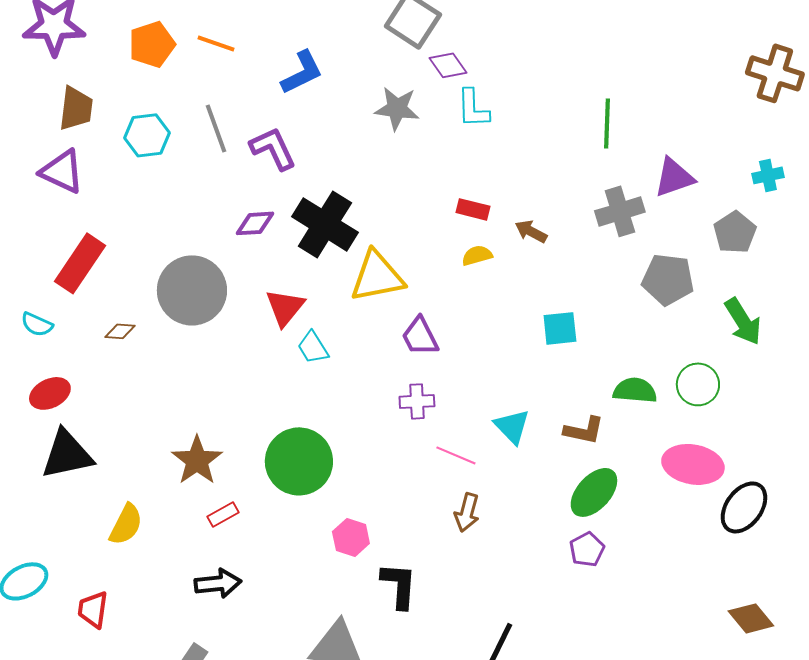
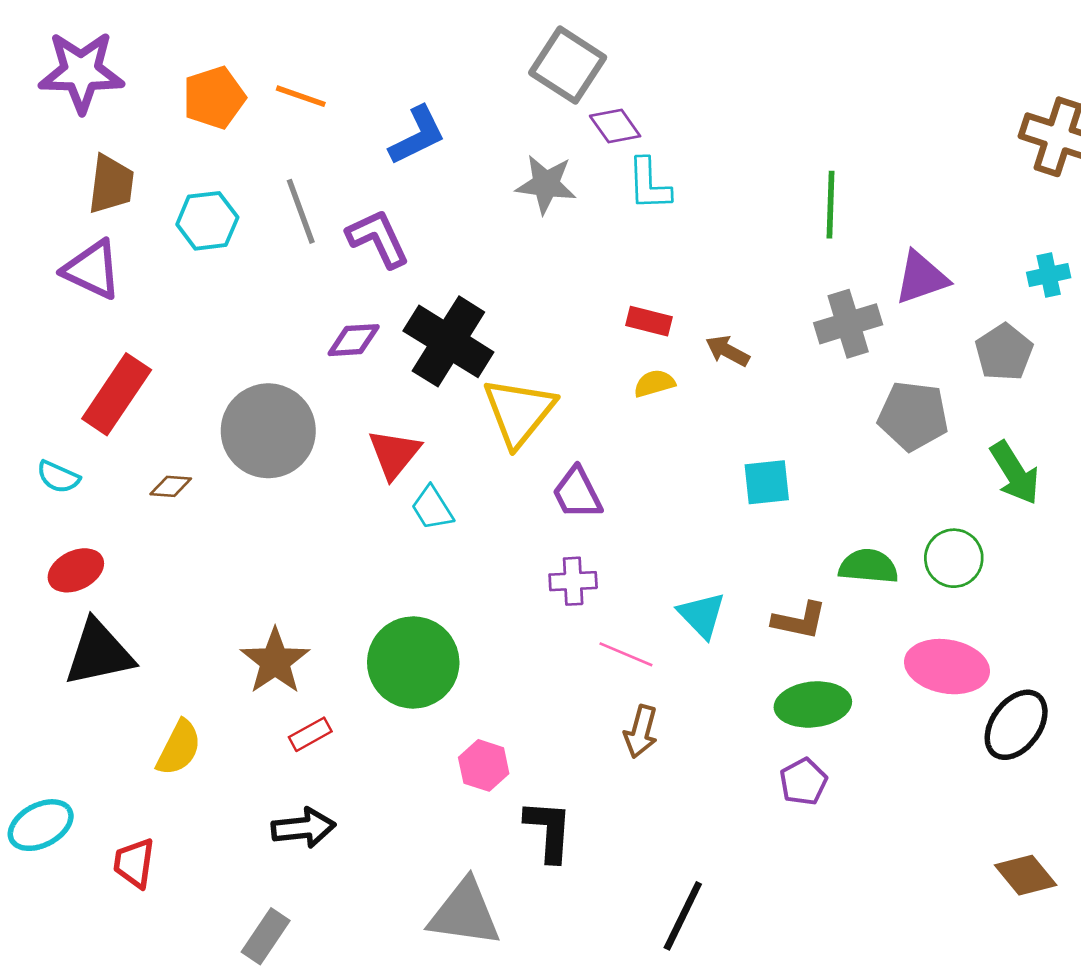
yellow triangle: (377, 276) -> (519, 412), turned -40
green ellipse: (594, 492) -> (813, 704), turned 42

